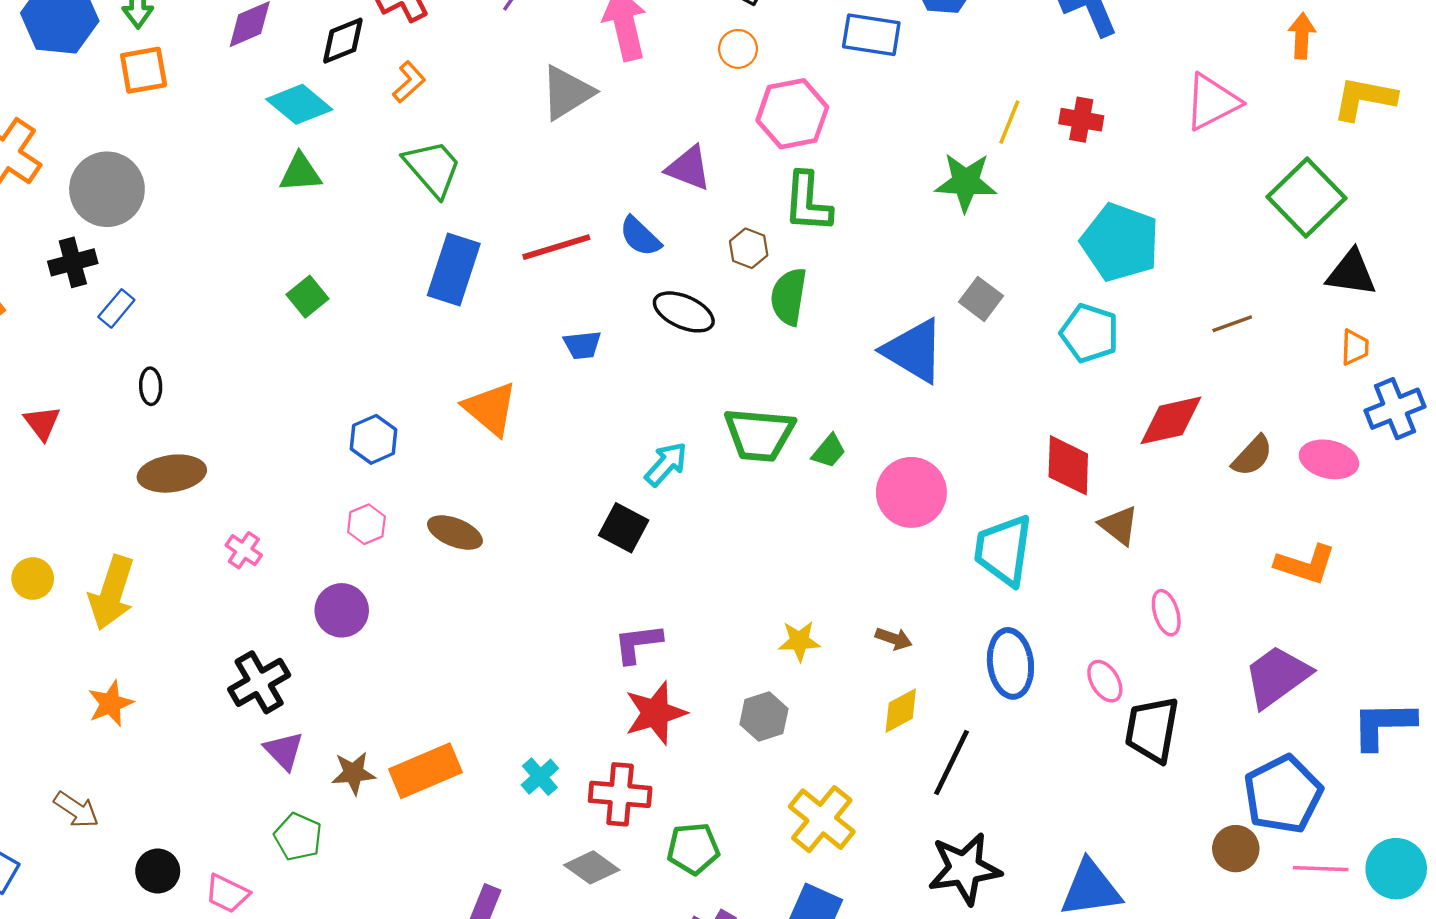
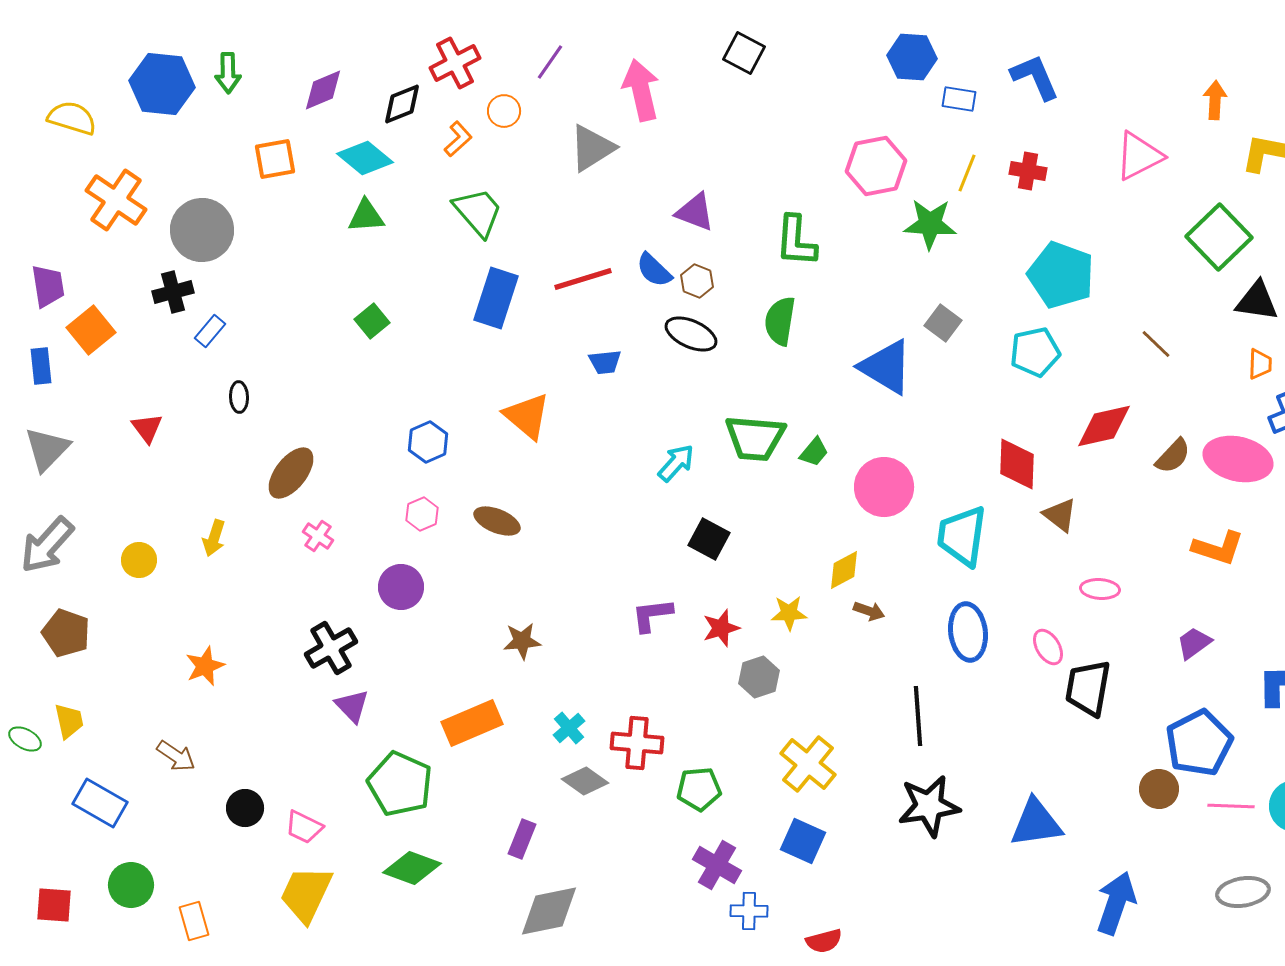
blue rectangle: (871, 35) -> (959, 99), moved, size x0.7
orange circle: (738, 49) -> (504, 111), moved
orange square: (144, 70) -> (275, 159), moved
pink hexagon: (792, 114) -> (876, 166), moved
brown hexagon: (749, 248) -> (697, 281), moved
brown line: (1232, 324) -> (1156, 344), turned 64
cyan pentagon: (1090, 333) -> (1035, 352), turned -30
pink ellipse: (1329, 459) -> (1238, 459), size x1.4
brown ellipse: (172, 474) -> (291, 473), moved, turned -44
black square: (624, 528) -> (709, 539), moved
yellow arrow: (112, 593) -> (214, 538), moved, size x0.6
pink ellipse: (1166, 613) -> (1100, 589), turned -69
purple trapezoid: (1277, 676) -> (1194, 643), size x0.6
yellow diamond: (901, 711) -> (844, 570), moved
red star: (655, 713) -> (721, 628), moved, size x0.7
black line: (952, 763) -> (918, 716), turned -30
brown star: (353, 773) -> (522, 641), moved
green pentagon: (298, 837) -> (400, 784), moved, size x1.6
gray diamond: (592, 867) -> (585, 781), moved

